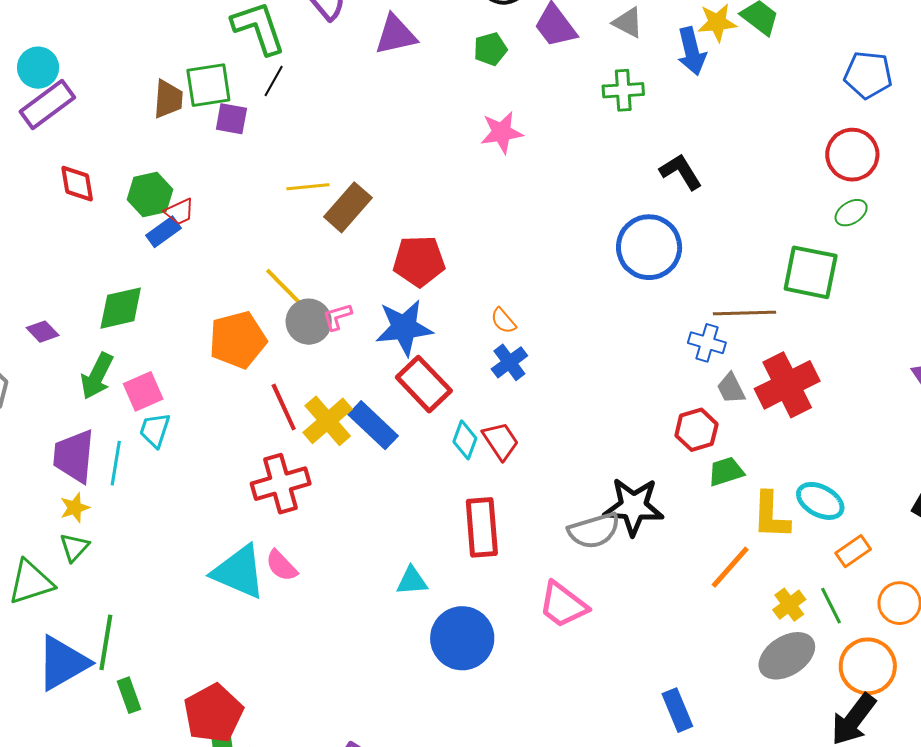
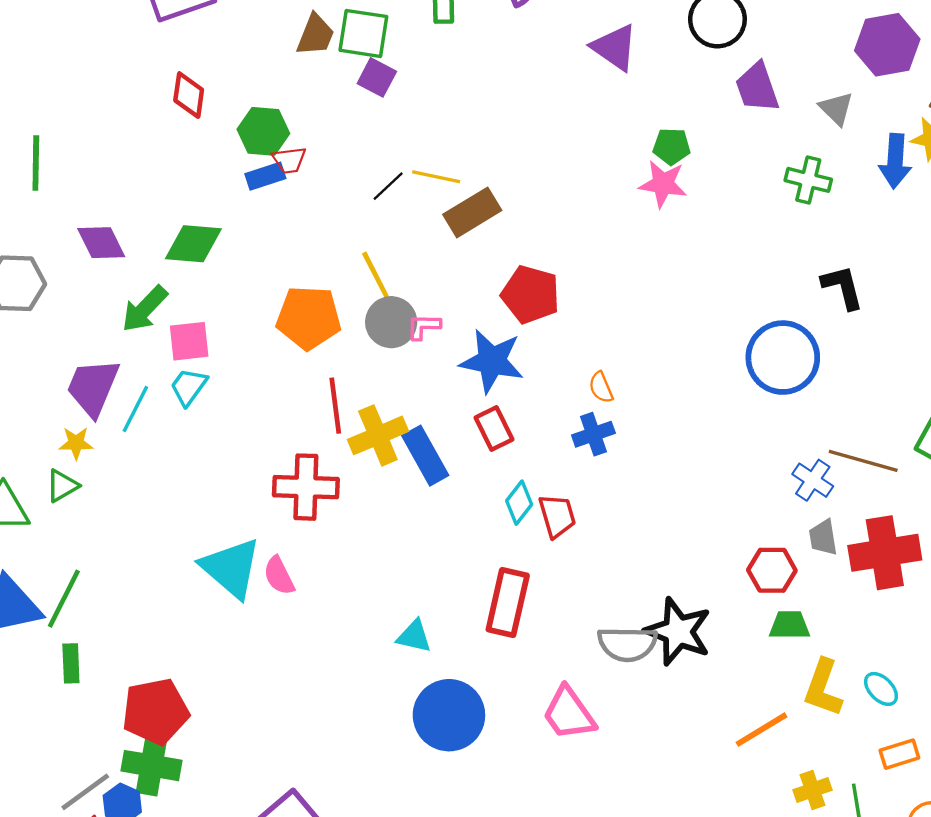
purple triangle: (396, 35) -> (615, 47), moved, turned 30
green pentagon: (490, 49) -> (672, 146), moved
black line: (274, 81) -> (388, 186), moved
purple diamond: (43, 332) -> (101, 243), size x1.4
red rectangle: (424, 384) -> (494, 429), size x0.7
cyan ellipse: (820, 501) -> (881, 689), size x0.7

